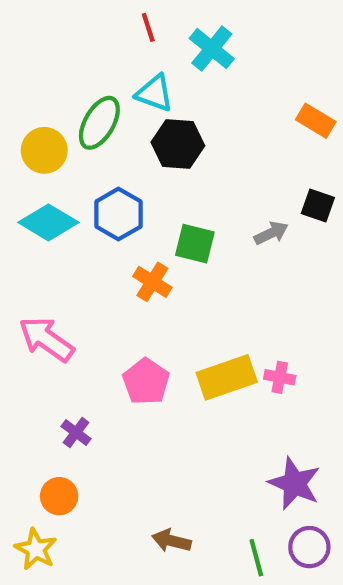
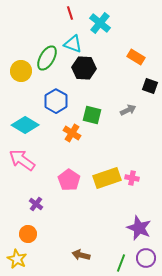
orange rectangle: (316, 121) -> (136, 57), moved
black square: (318, 206) -> (150, 86), moved
cyan diamond: (48, 222) -> (25, 125), moved
green line: (256, 558) -> (121, 263), turned 36

